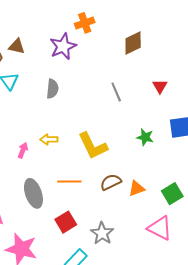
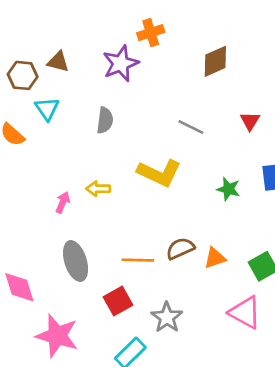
gray line: (116, 92) -> (191, 127), turned -42
yellow L-shape: (93, 146) -> (159, 173), moved, turned -40
orange line: (69, 181) -> (138, 260), moved

